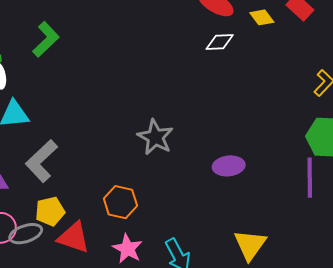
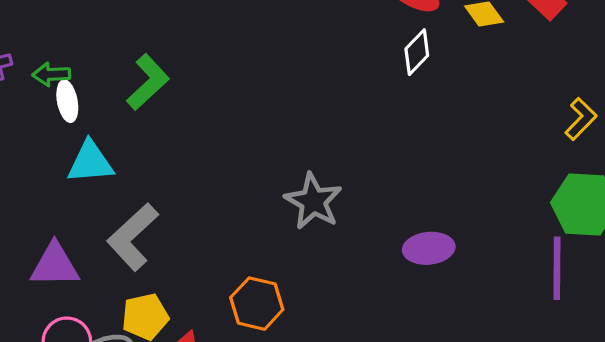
green L-shape: (46, 39) -> (148, 82), moved
white diamond: (220, 42) -> (417, 52), turned -44

